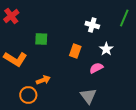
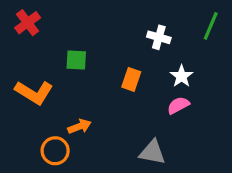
pink semicircle: (96, 68) -> (178, 105), moved
gray triangle: (88, 96) -> (152, 152), turned -42

